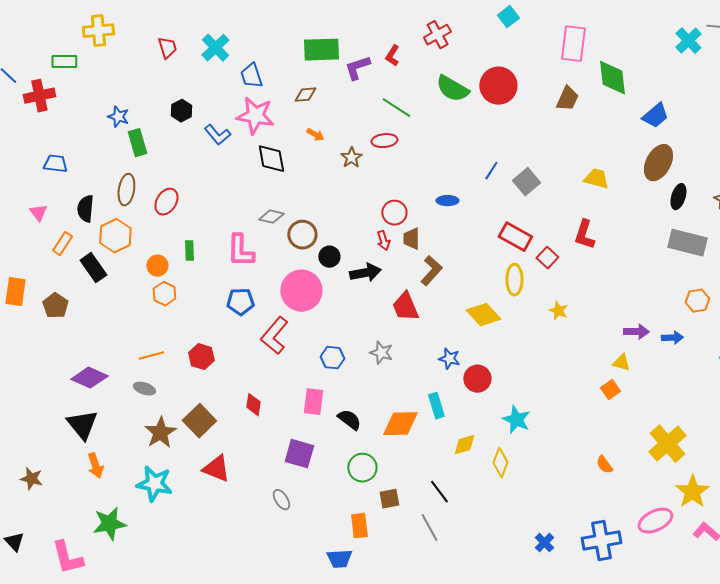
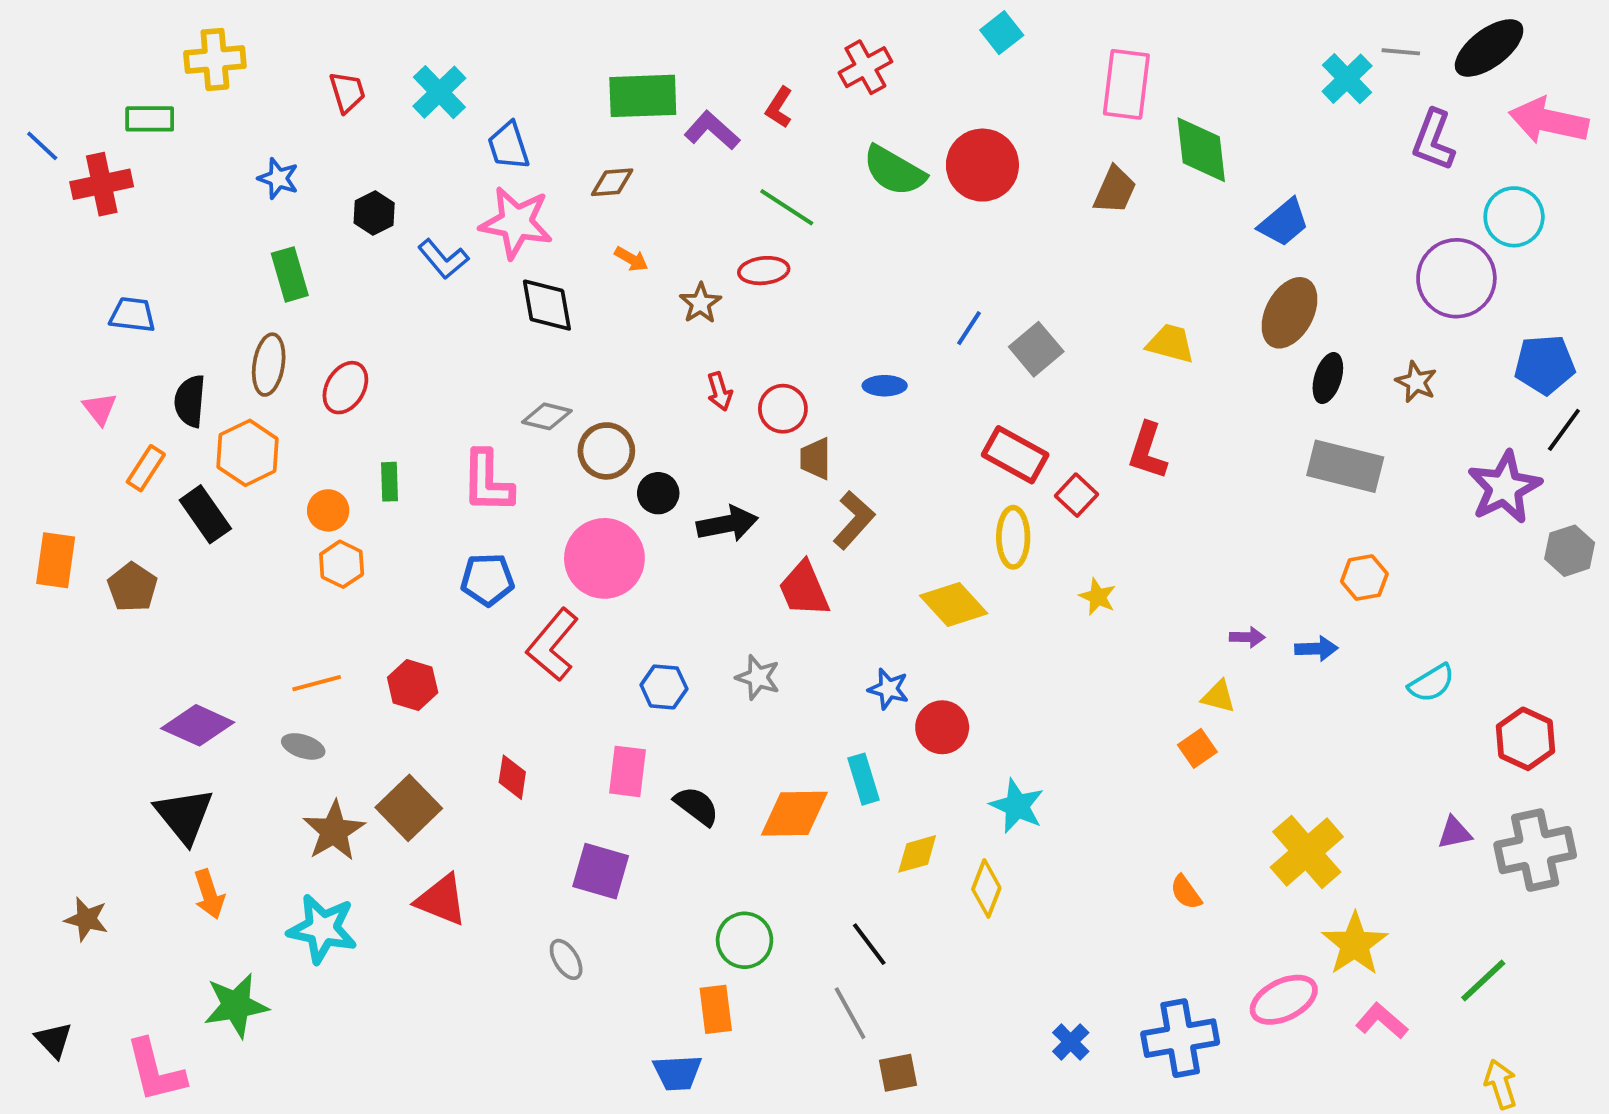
purple L-shape: (357, 68) -> (712, 130), turned 60
blue star: (118, 117) -> (278, 178), moved
red arrow: (383, 241) -> (720, 391), moved
purple arrow: (636, 332) -> (1247, 637), size x0.7
green circle: (362, 468) -> (745, 940), moved
brown square: (389, 499) -> (898, 1073), moved

